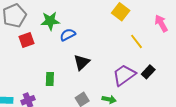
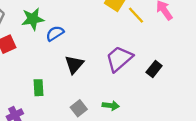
yellow line: (136, 41) -> (136, 15), moved
purple trapezoid: (124, 75) -> (119, 59), moved

